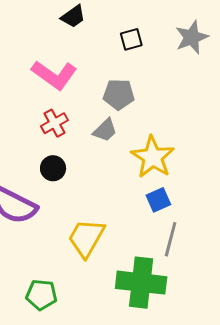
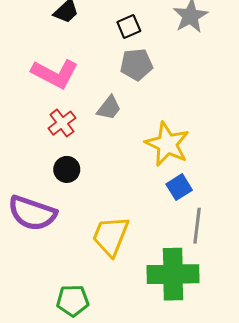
gray pentagon: (119, 94) -> (136, 64), moved
gray trapezoid: (105, 130) -> (109, 108), moved

